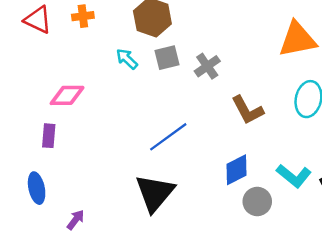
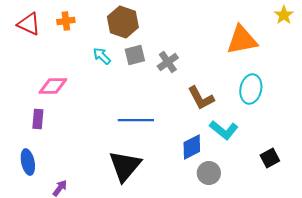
blue line: (168, 137) -> (136, 120), turned 36
cyan L-shape: (294, 176) -> (224, 130), moved

